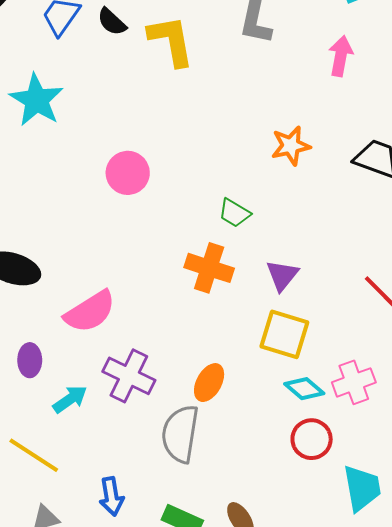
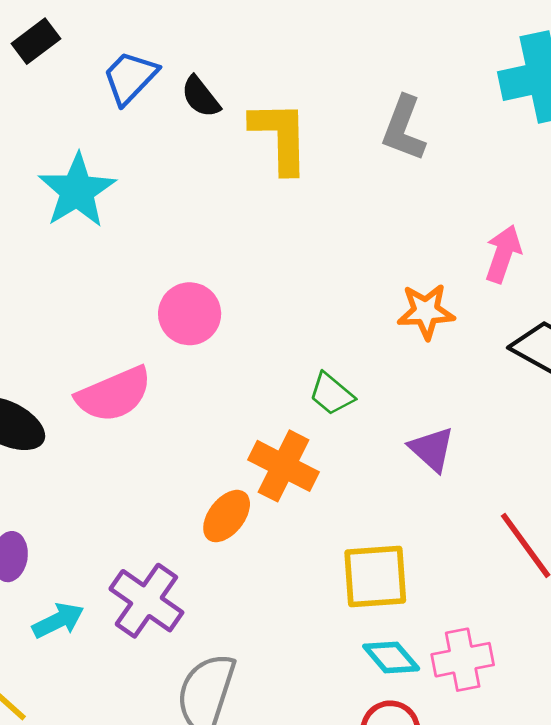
pink arrow: (341, 56) -> (503, 254), moved
purple triangle: (282, 275) -> (432, 449), moved, turned -36
pink semicircle: (90, 312) -> (114, 394), moved
yellow square: (284, 334) -> (375, 577), turned -30
orange ellipse: (209, 383) -> (227, 516), moved

